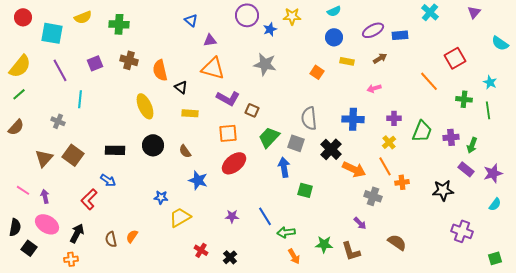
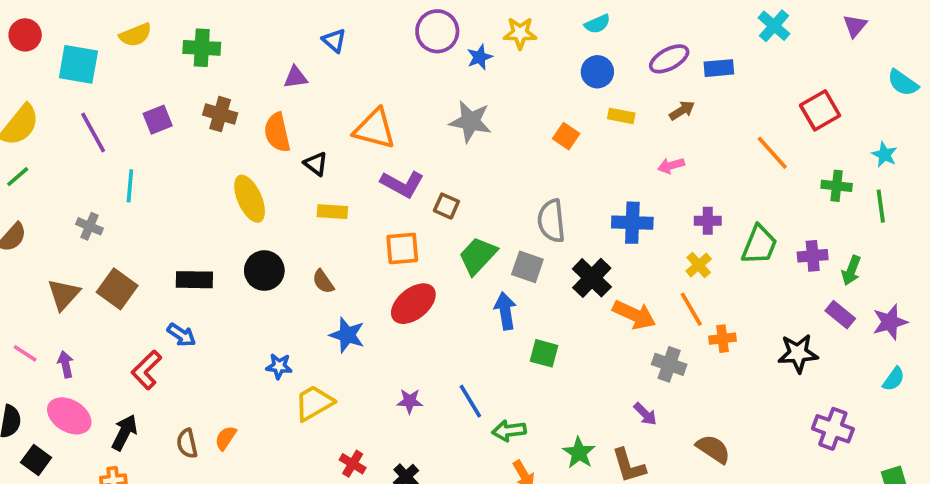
purple triangle: (210, 40) -> (296, 77), moved
green star: (324, 244) -> (579, 453), turned 30

